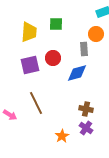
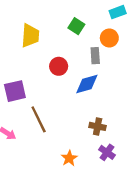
green square: (56, 24) -> (76, 26), moved, turned 32
purple square: (30, 65) -> (15, 91), moved
purple cross: (86, 128) -> (107, 152), moved

